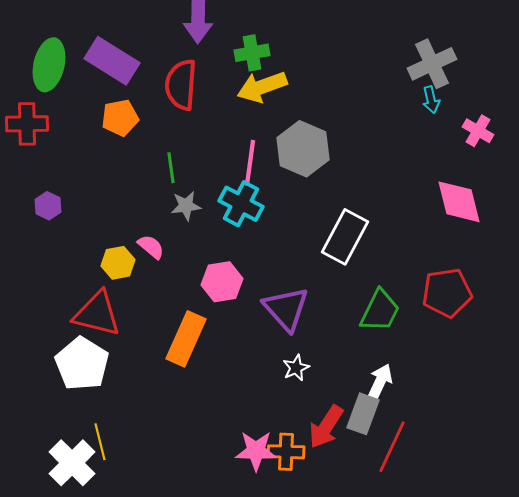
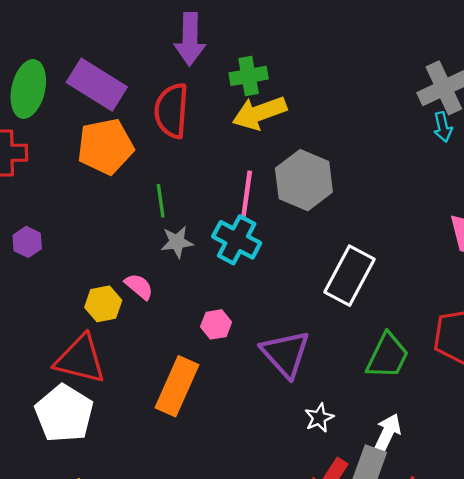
orange pentagon: (120, 118) -> (105, 146), size x1.4
pink hexagon: (222, 282) -> (216, 324), size x0.7
white star: (296, 368) -> (319, 418), moved

